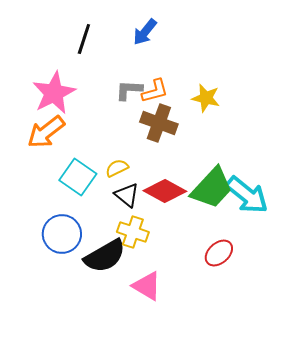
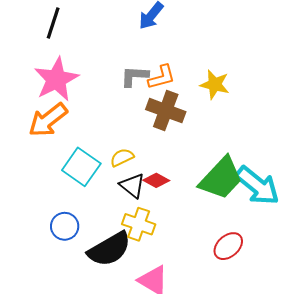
black line: (84, 39) -> (53, 23), moved
red diamond: (165, 191) -> (156, 180), moved, size x0.6
blue circle: (62, 234) -> (65, 226), size x0.7

